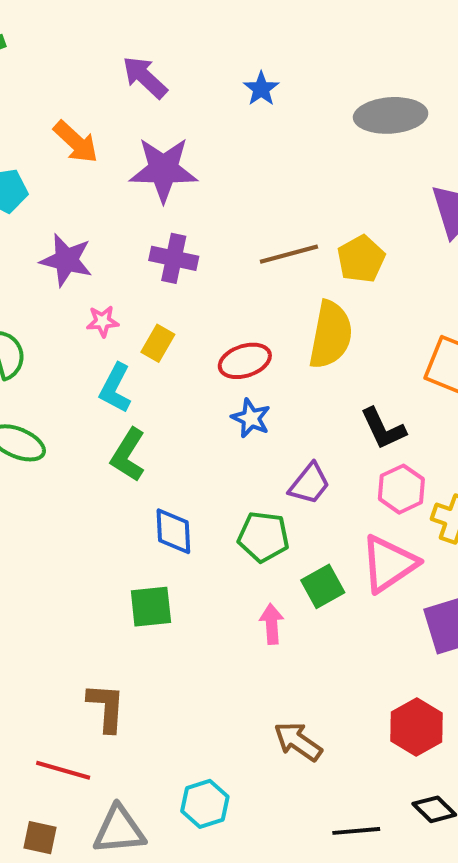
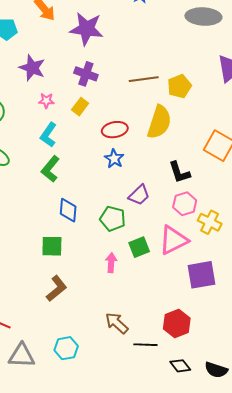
yellow rectangle: (158, 343) -> (80, 107), moved
brown L-shape: (106, 707) -> (57, 289), moved, turned 40
black line: (356, 831) -> (145, 345), moved

